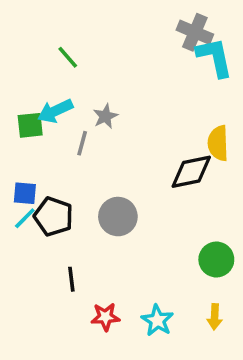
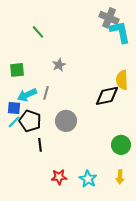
cyan arrow: (55, 111) -> (27, 95), moved
gray line: (82, 143) -> (46, 93), moved
black line: (71, 279) -> (40, 145), moved

